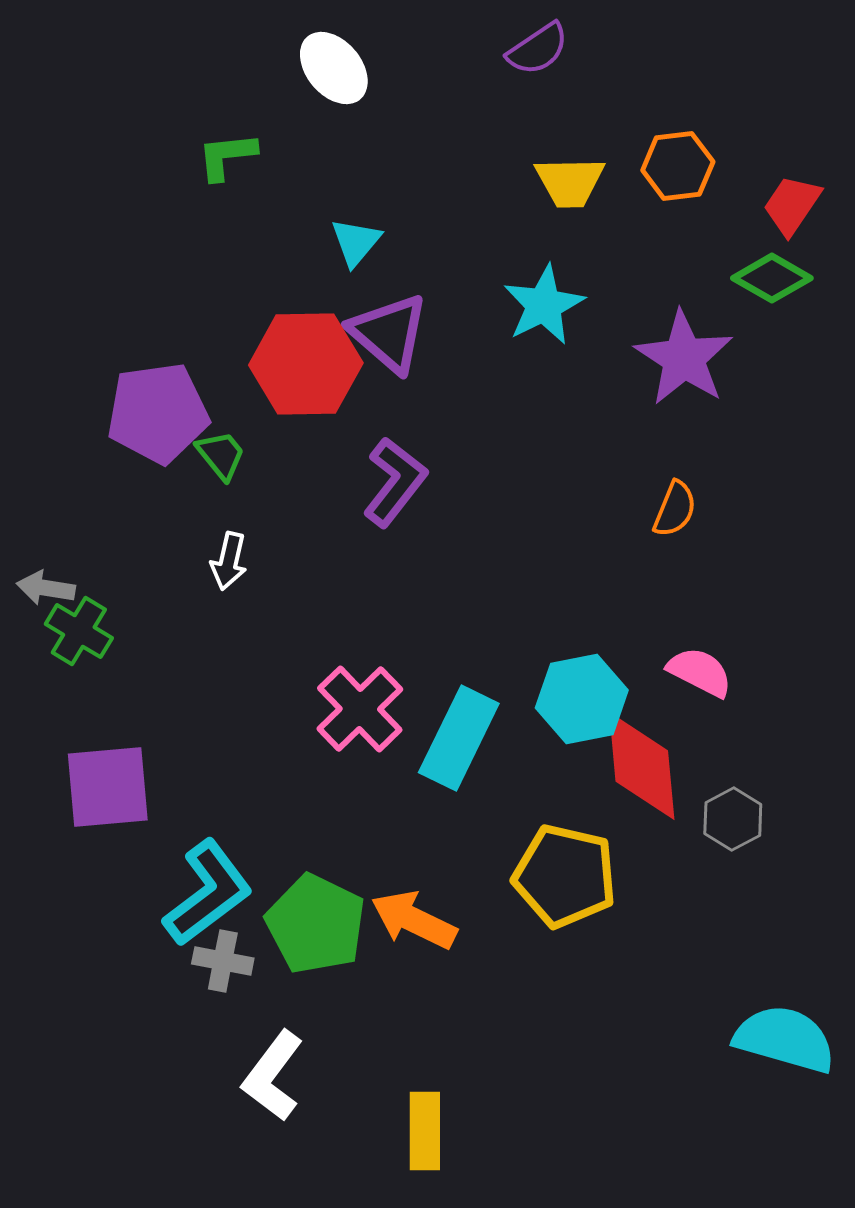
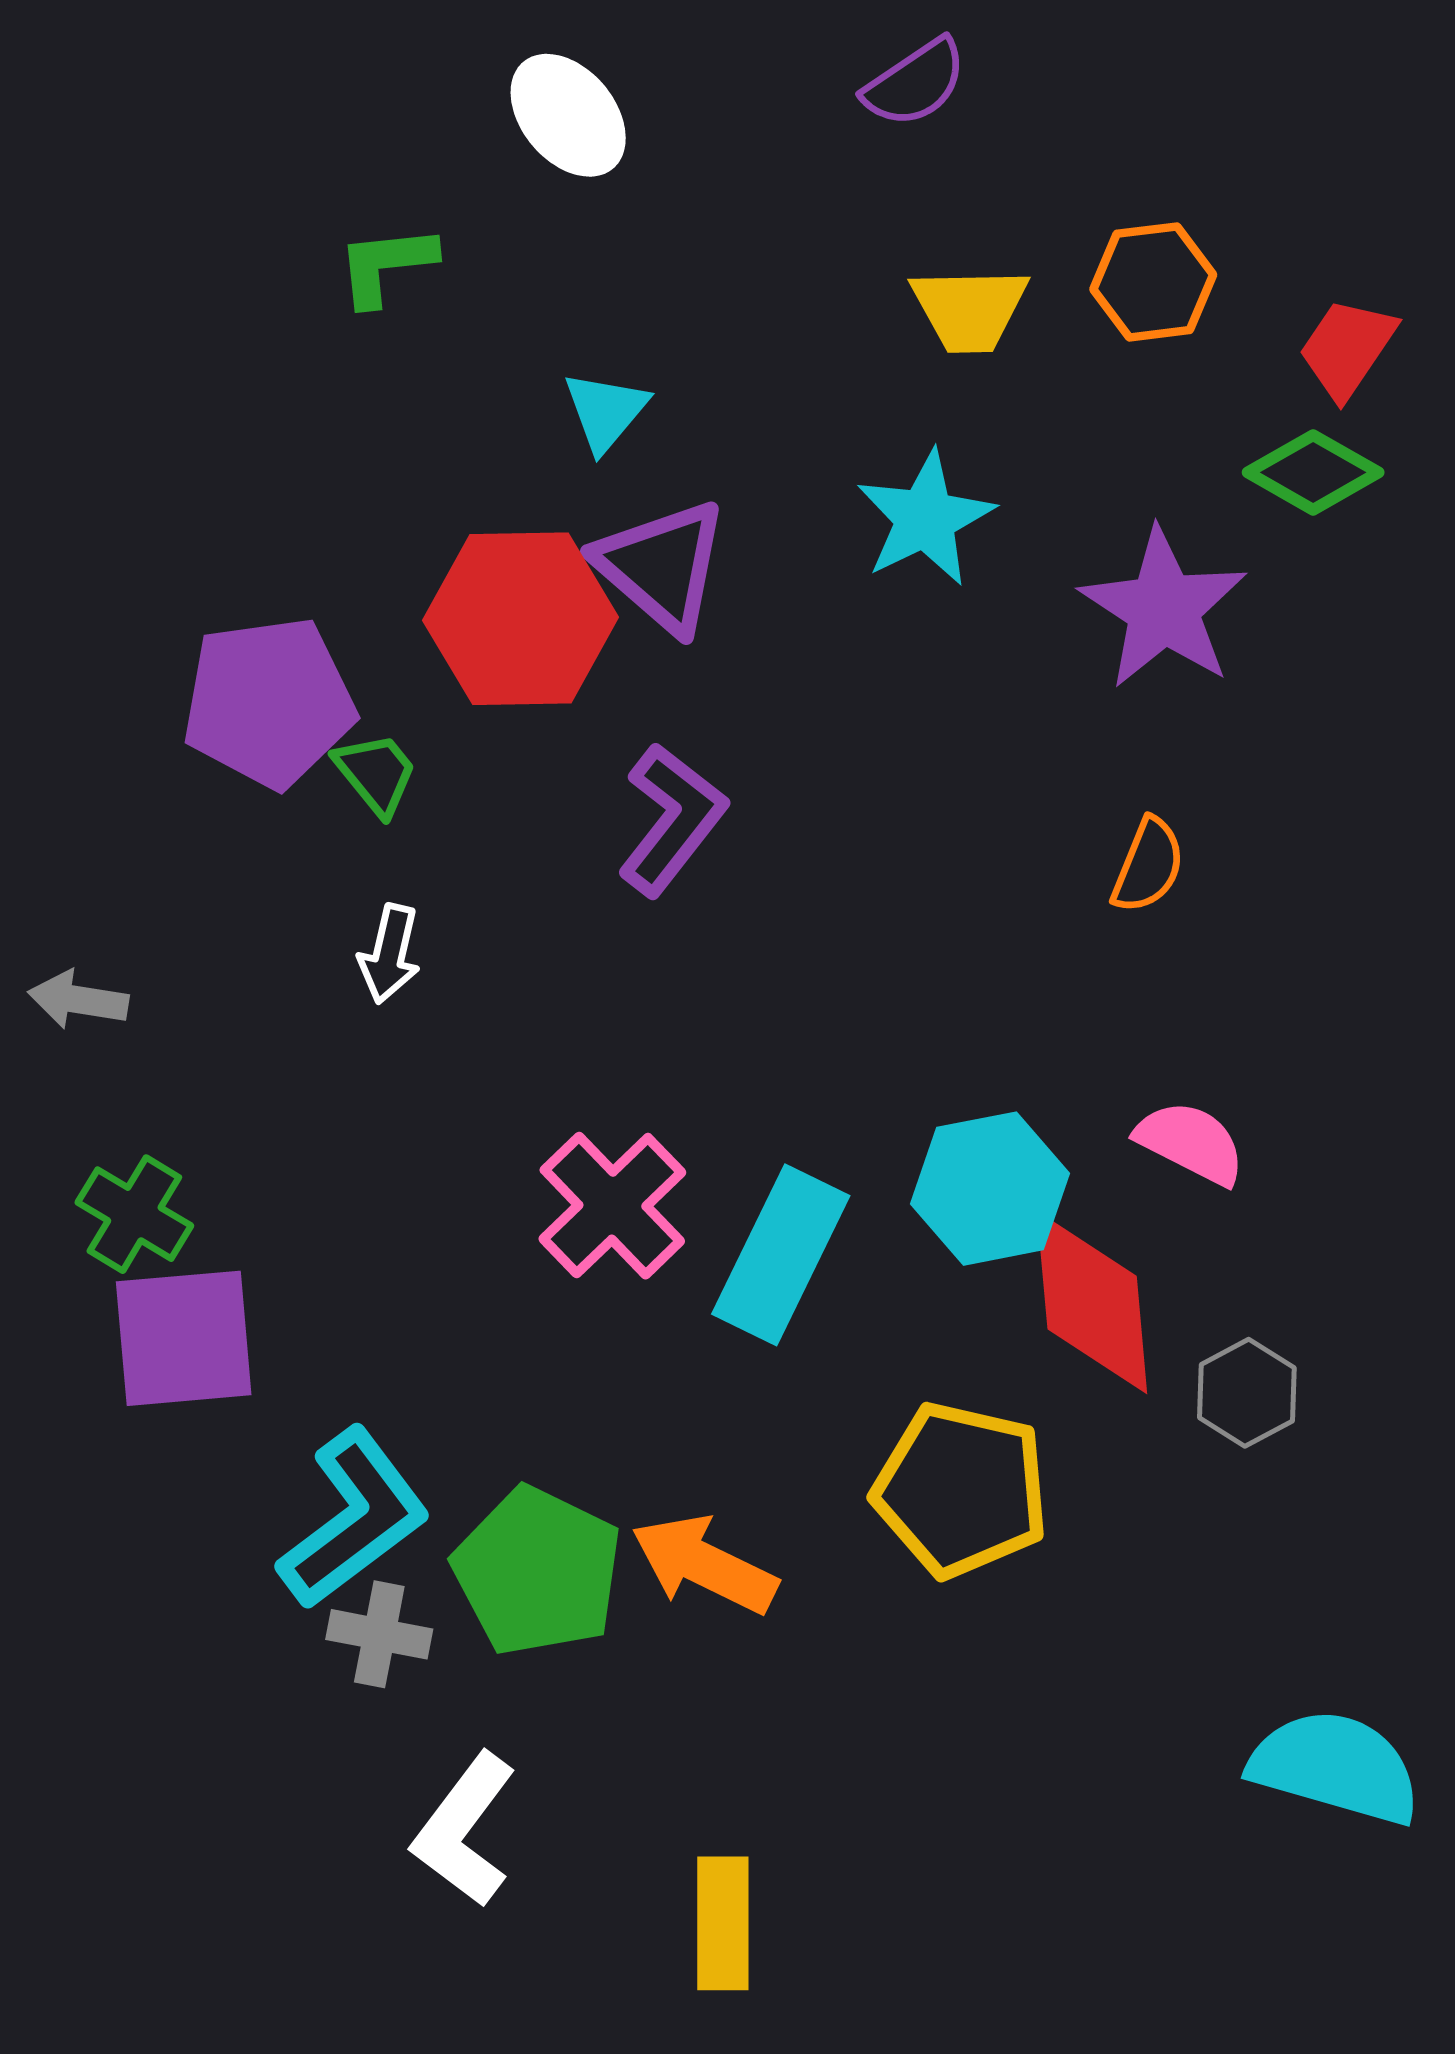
green cross: (79, 631) -> (134, 1214), moved

